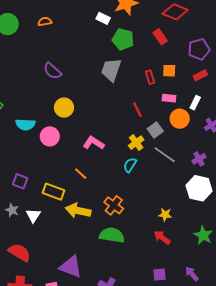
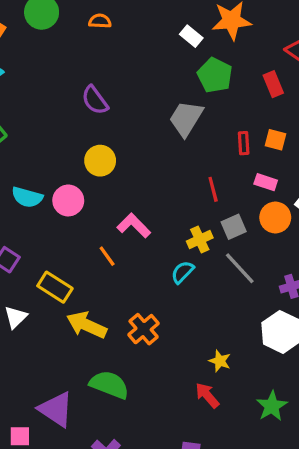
cyan semicircle: (25, 124) -> (27, 197), moved
orange line: (81, 174) -> (107, 256), moved
green semicircle: (112, 235) -> (109, 385), moved

